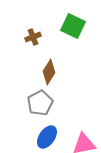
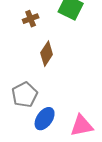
gray pentagon: (40, 103) -> (25, 95), moved

